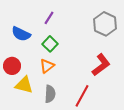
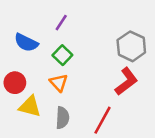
gray hexagon: (105, 24) -> (131, 46), moved
orange triangle: (47, 66) -> (59, 83), turned -35

